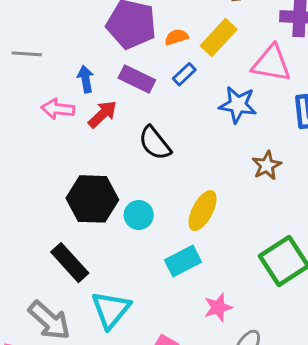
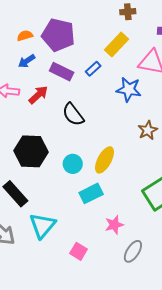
orange semicircle: (176, 37) -> (25, 36), moved
blue arrow: (86, 79) -> (27, 61), moved, turned -114
cyan circle: (139, 215) -> (73, 164), moved

